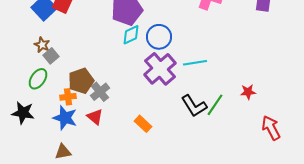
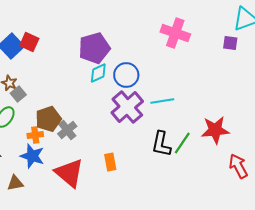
red star: (248, 92) -> (215, 130), size x1.8
black L-shape: (194, 106) -> (161, 144), turned 44
red triangle: (95, 117) -> (69, 173), moved, size x1.8
orange rectangle: (143, 124) -> (110, 162), turned 36
brown triangle: (63, 152) -> (15, 183), moved

